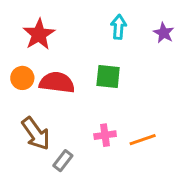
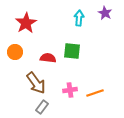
purple star: (164, 33) -> (105, 13), moved
red semicircle: (57, 82) -> (48, 58), moved, size x0.7
brown arrow: (36, 134) -> (36, 83), moved

